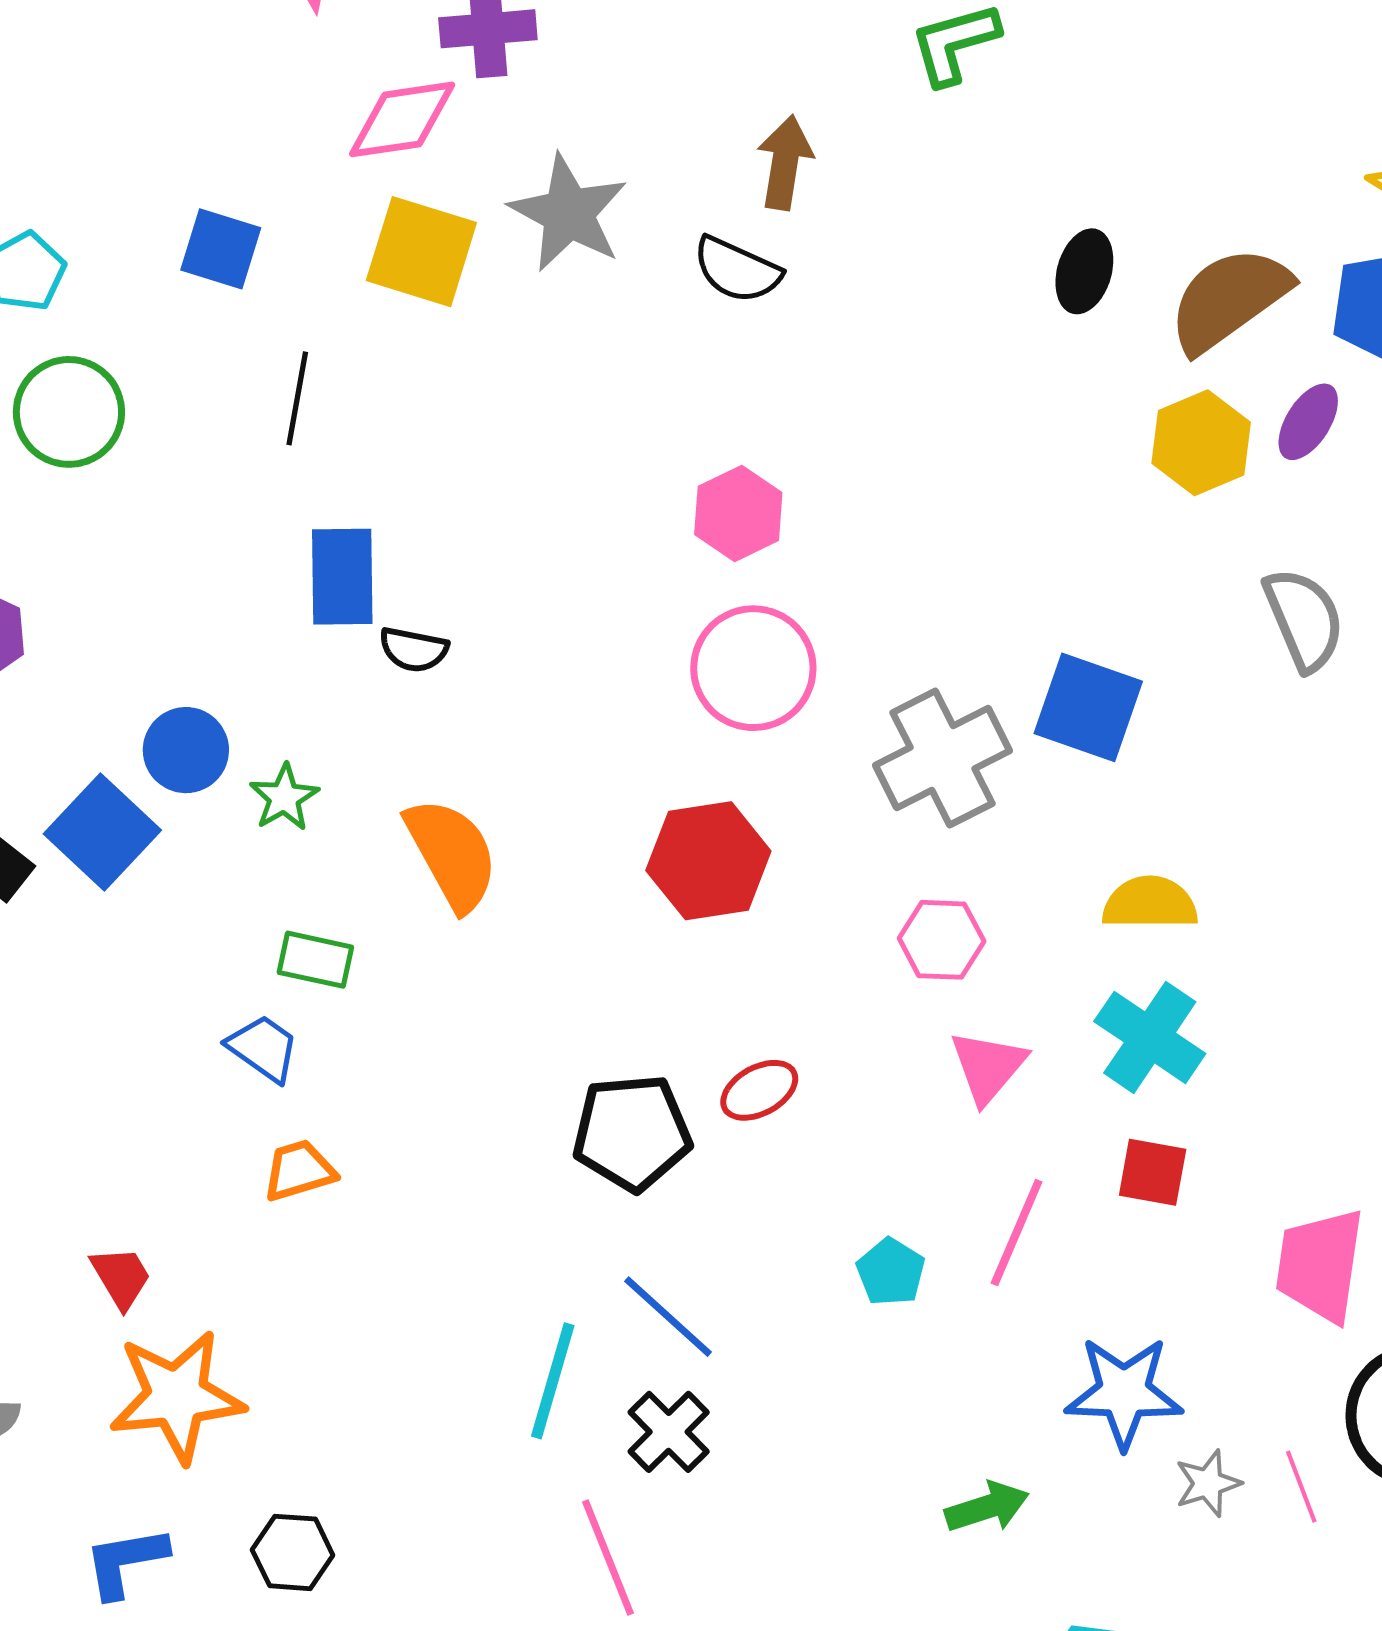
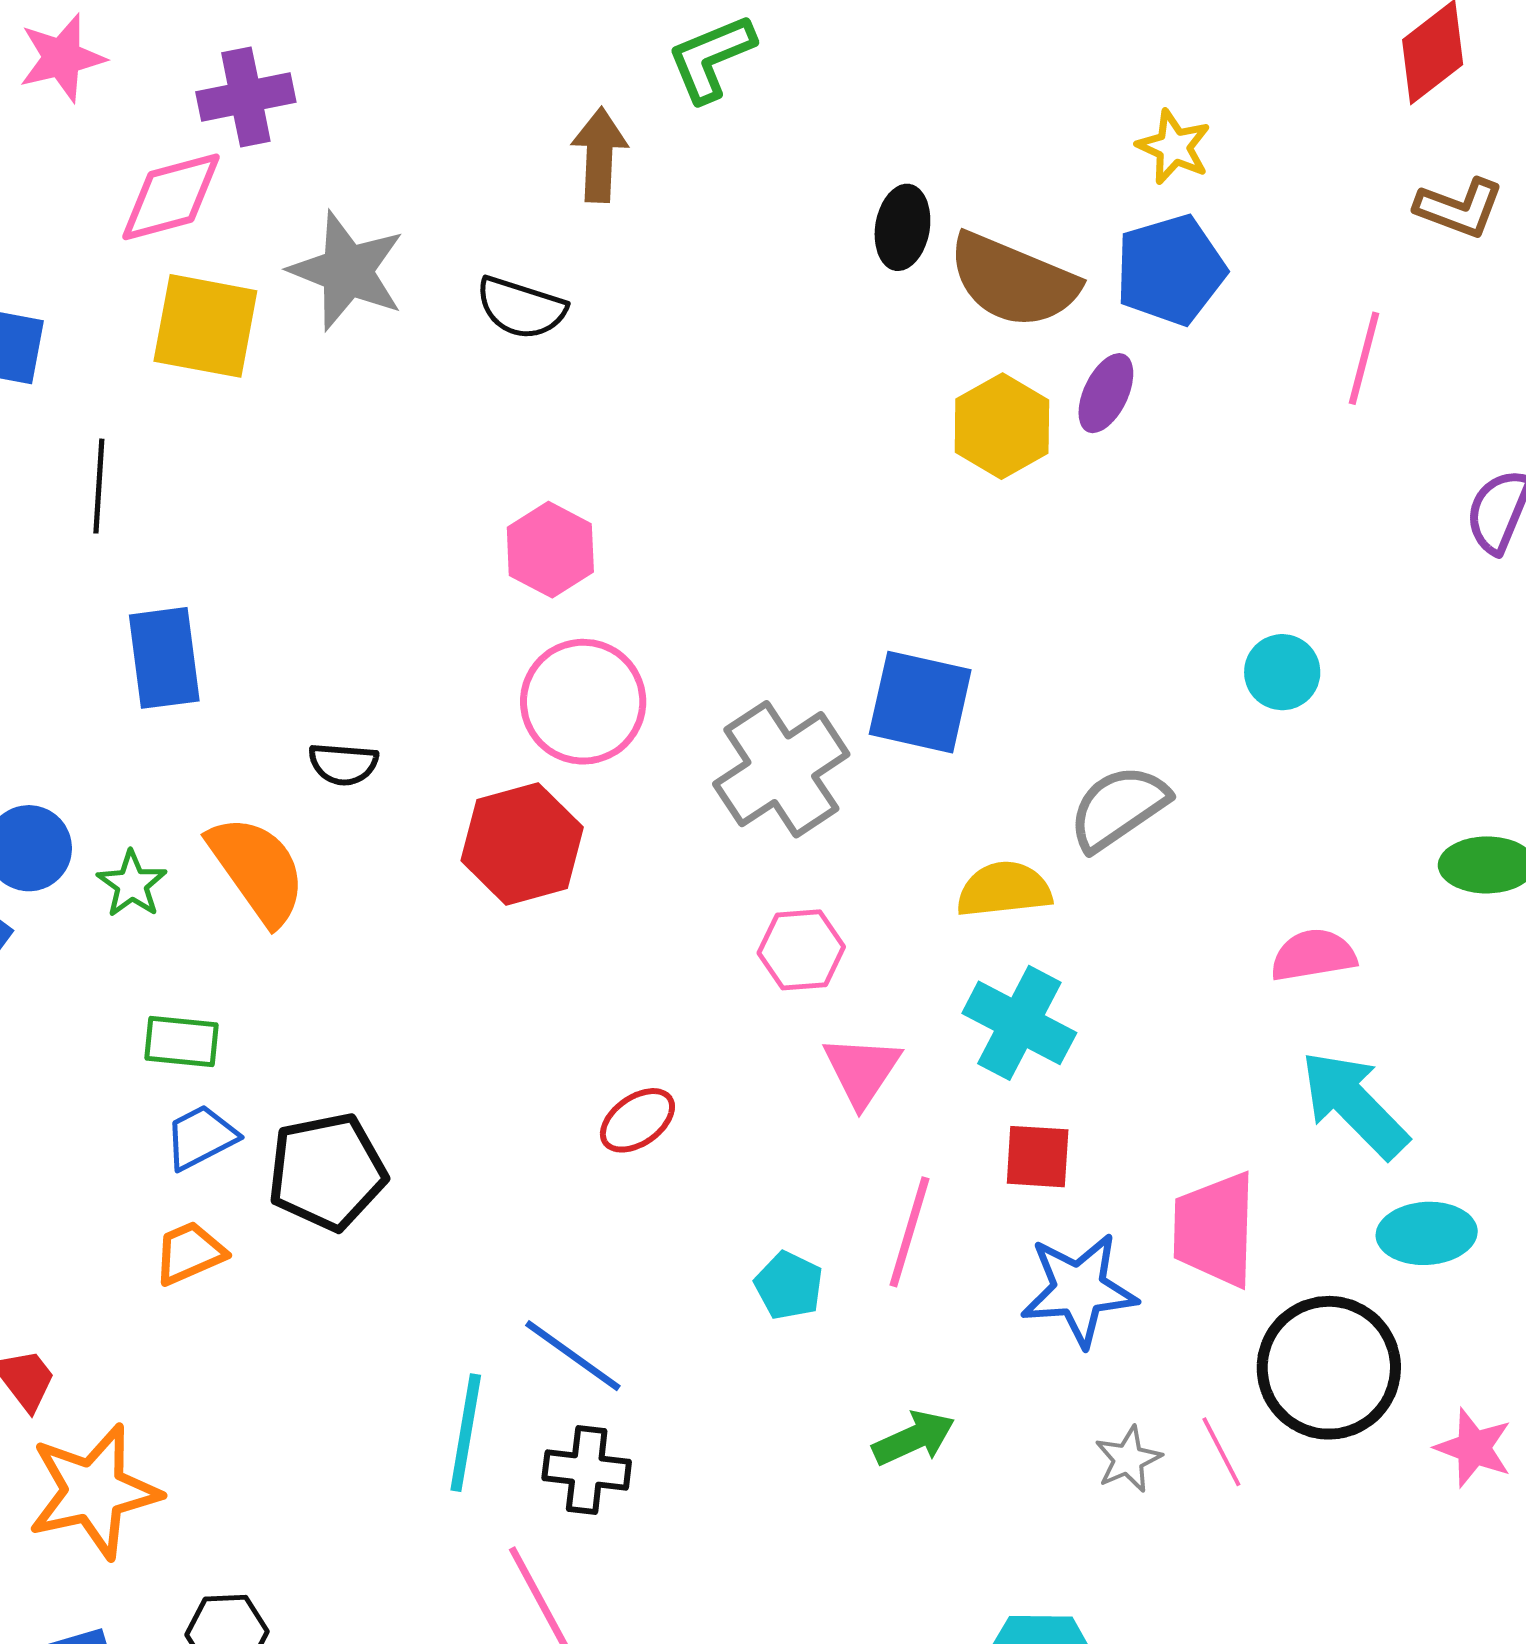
brown arrow: (785, 162) -> (599, 155), moved
black ellipse: (1084, 271) -> (902, 227), moved
brown semicircle: (1229, 299) -> (1013, 280), turned -115
gray semicircle: (1304, 619) -> (1118, 808), moved, turned -95
black semicircle: (414, 650) -> (343, 764), moved
orange semicircle: (452, 854) -> (257, 870), moved
red hexagon: (708, 861) -> (522, 844), moved
blue trapezoid: (263, 1048) -> (201, 1137), moved, turned -56
black pentagon: (632, 1133) -> (327, 1172), moved
blue star: (1124, 1392) -> (1079, 1290), moved
black cross: (669, 1432) -> (587, 1470), turned -32
green arrow: (987, 1507) -> (914, 1438), moved

